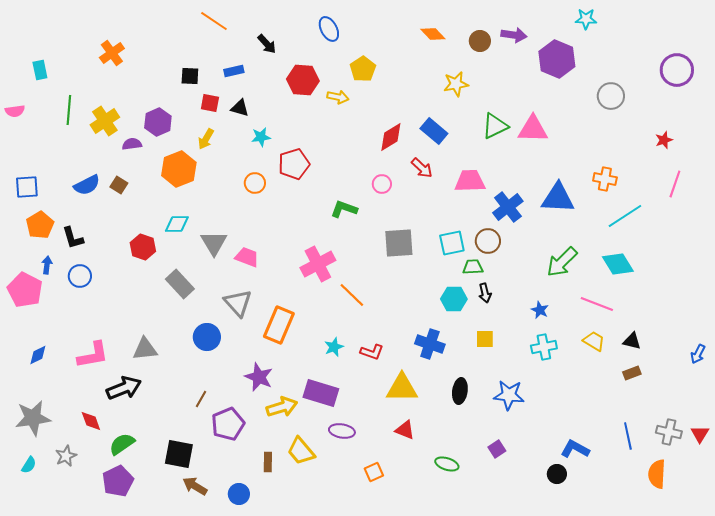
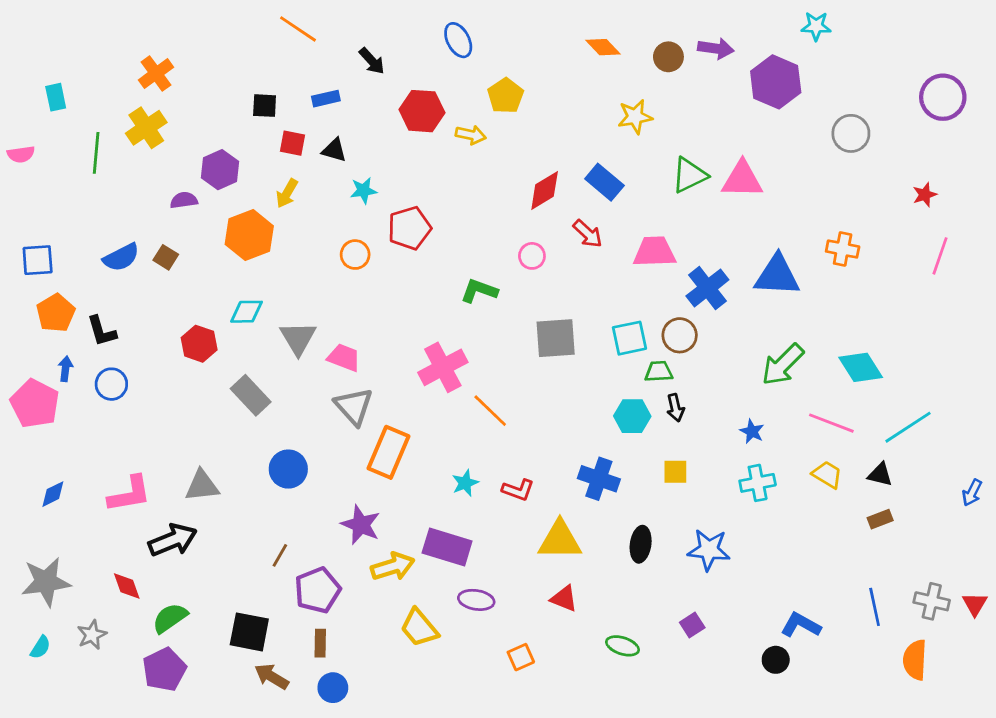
yellow cross: (105, 121) -> (146, 128), moved
cyan line: (625, 216) -> (908, 427), moved
gray triangle: (238, 303) -> (354, 406), moved
brown rectangle: (268, 462) -> (320, 643), moved

